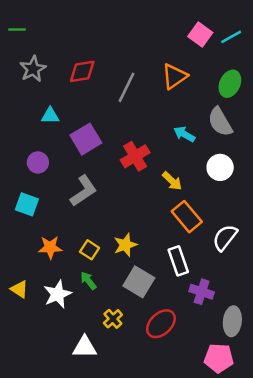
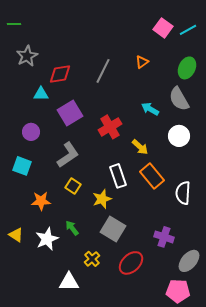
red diamond: (82, 71) -> (60, 74), moved
orange triangle: (175, 76) -> (142, 62), size x0.6
white semicircle: (225, 238) -> (183, 193), turned -35
yellow square: (90, 250) -> (73, 186), moved
white rectangle: (178, 261) -> (118, 176), moved
gray ellipse: (232, 321) -> (189, 261), turned 35

